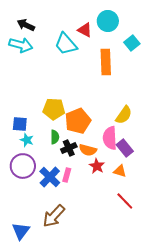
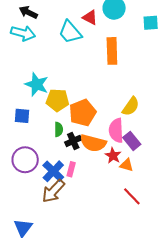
cyan square: (132, 43) -> (151, 23), moved, turned 35
cyan star: (27, 140) -> (37, 84), moved, size x1.6
orange semicircle: (88, 150) -> (93, 143), size x1.4
red star: (97, 166) -> (113, 156), moved
brown arrow: (54, 216) -> (53, 191), moved

